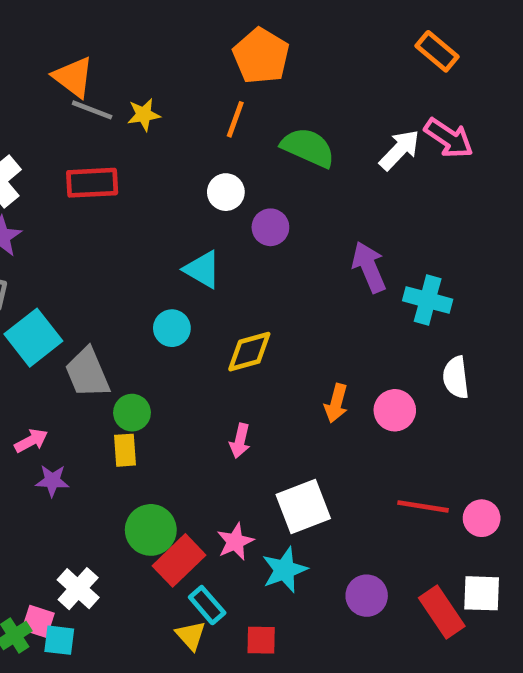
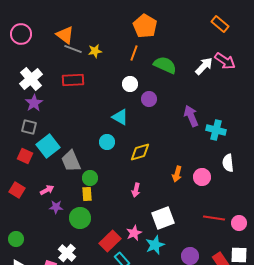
green circle: (151, 530) -> (80, 218), moved

